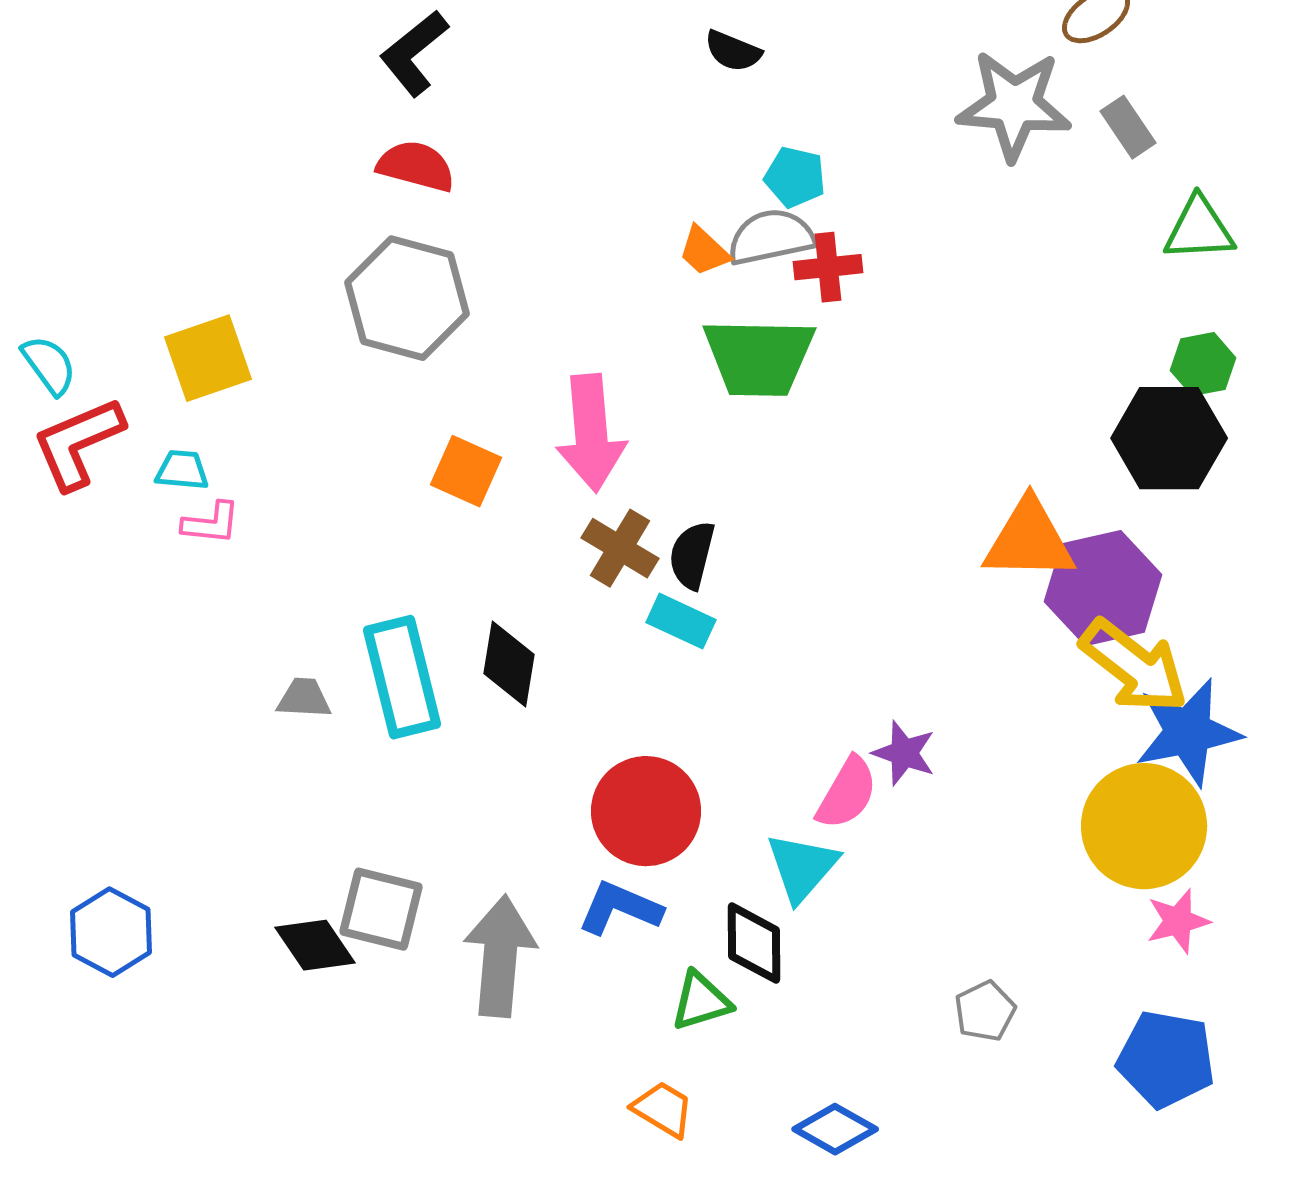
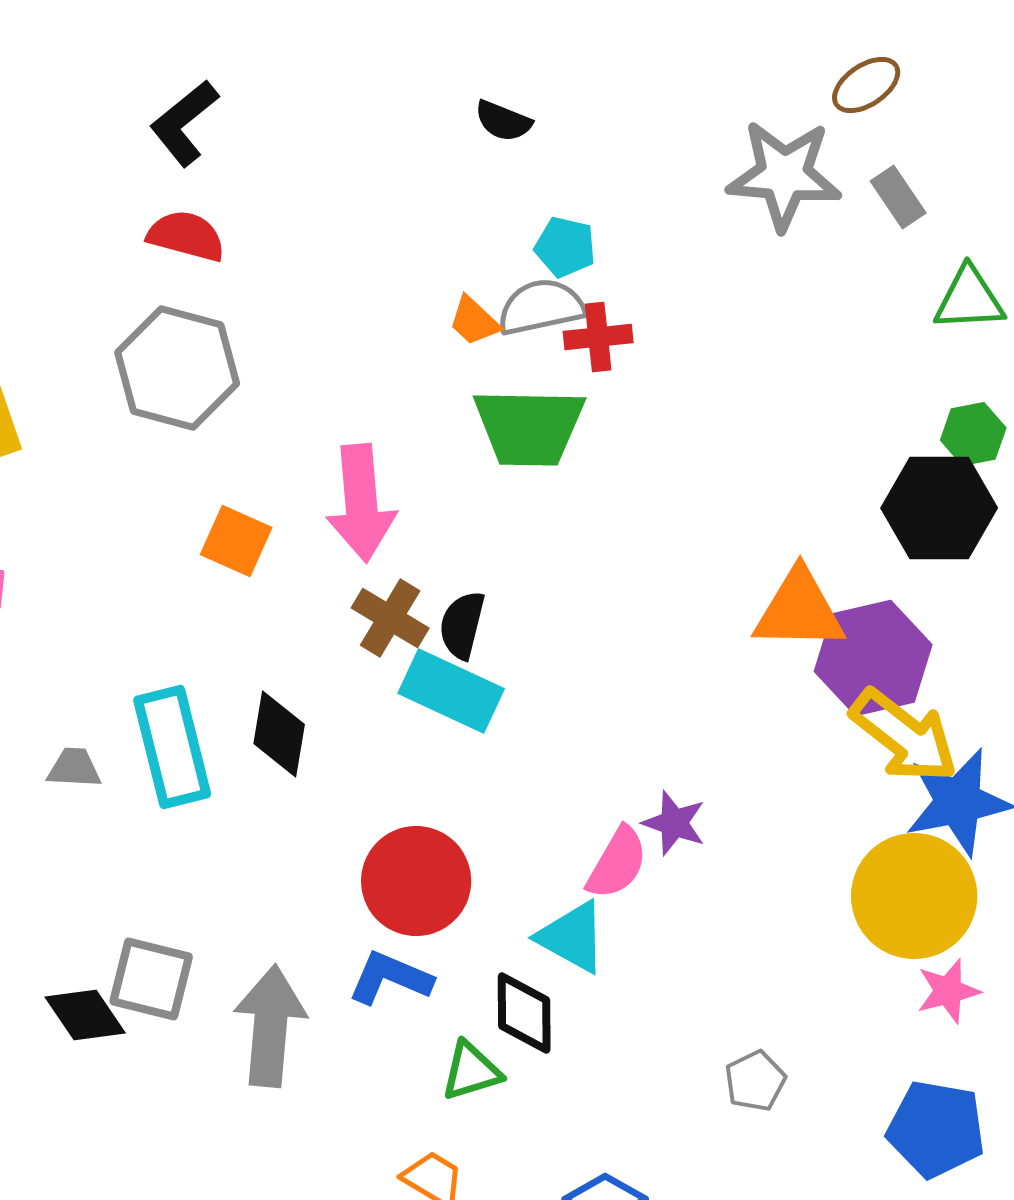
cyan rectangle: (681, 621) -> (451, 691), size x1.5
cyan triangle: (802, 867) -> (572, 937), turned -42

